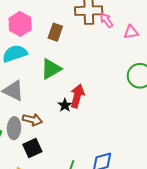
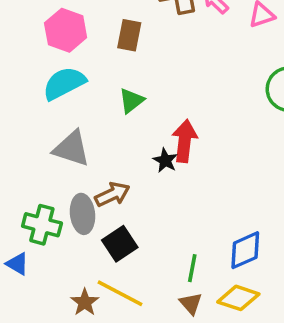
green triangle: (51, 69) -> (131, 101), size x0.7
brown arrow: (32, 120) -> (112, 194), turned -30

